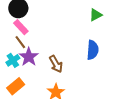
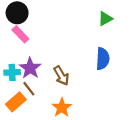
brown line: (20, 42) -> (29, 89), moved
cyan cross: (13, 60) -> (12, 72), turned 32

